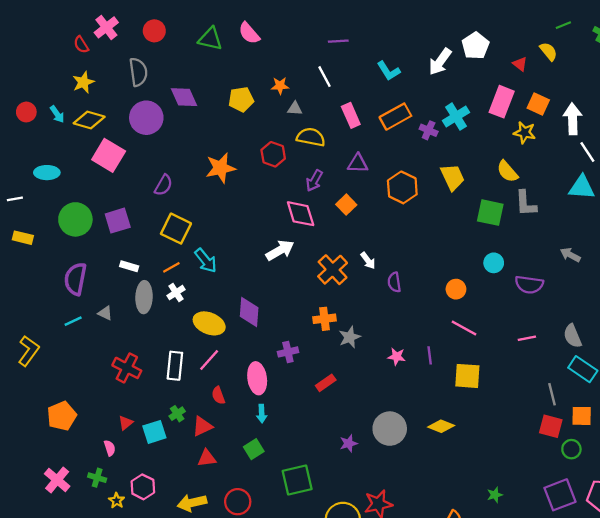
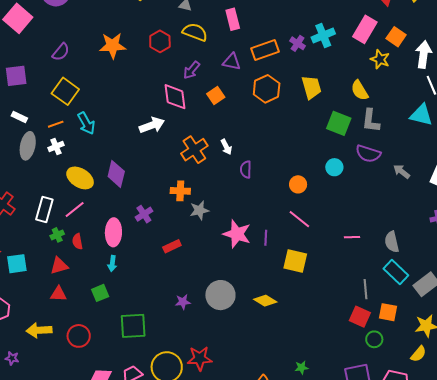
orange rectangle: (395, 117) -> (265, 50), moved
purple semicircle: (529, 285) -> (368, 154), moved
purple cross: (288, 352) -> (144, 214), turned -30
pink star: (397, 357) -> (237, 234), size x1.8
green cross: (177, 414) -> (57, 235), moved

